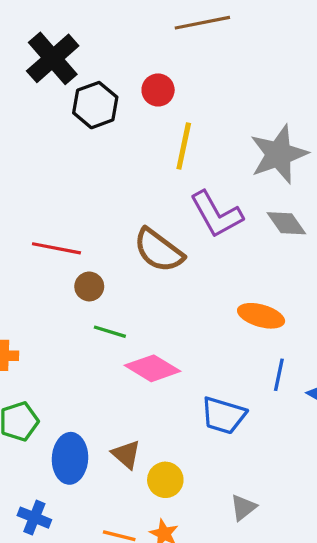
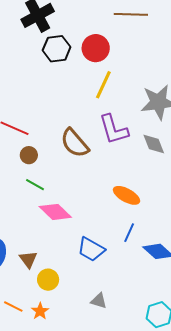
red circle: (158, 90) -> (96, 48), size x1.4
gray triangle: (243, 507) -> (99, 301), moved, turned 42

